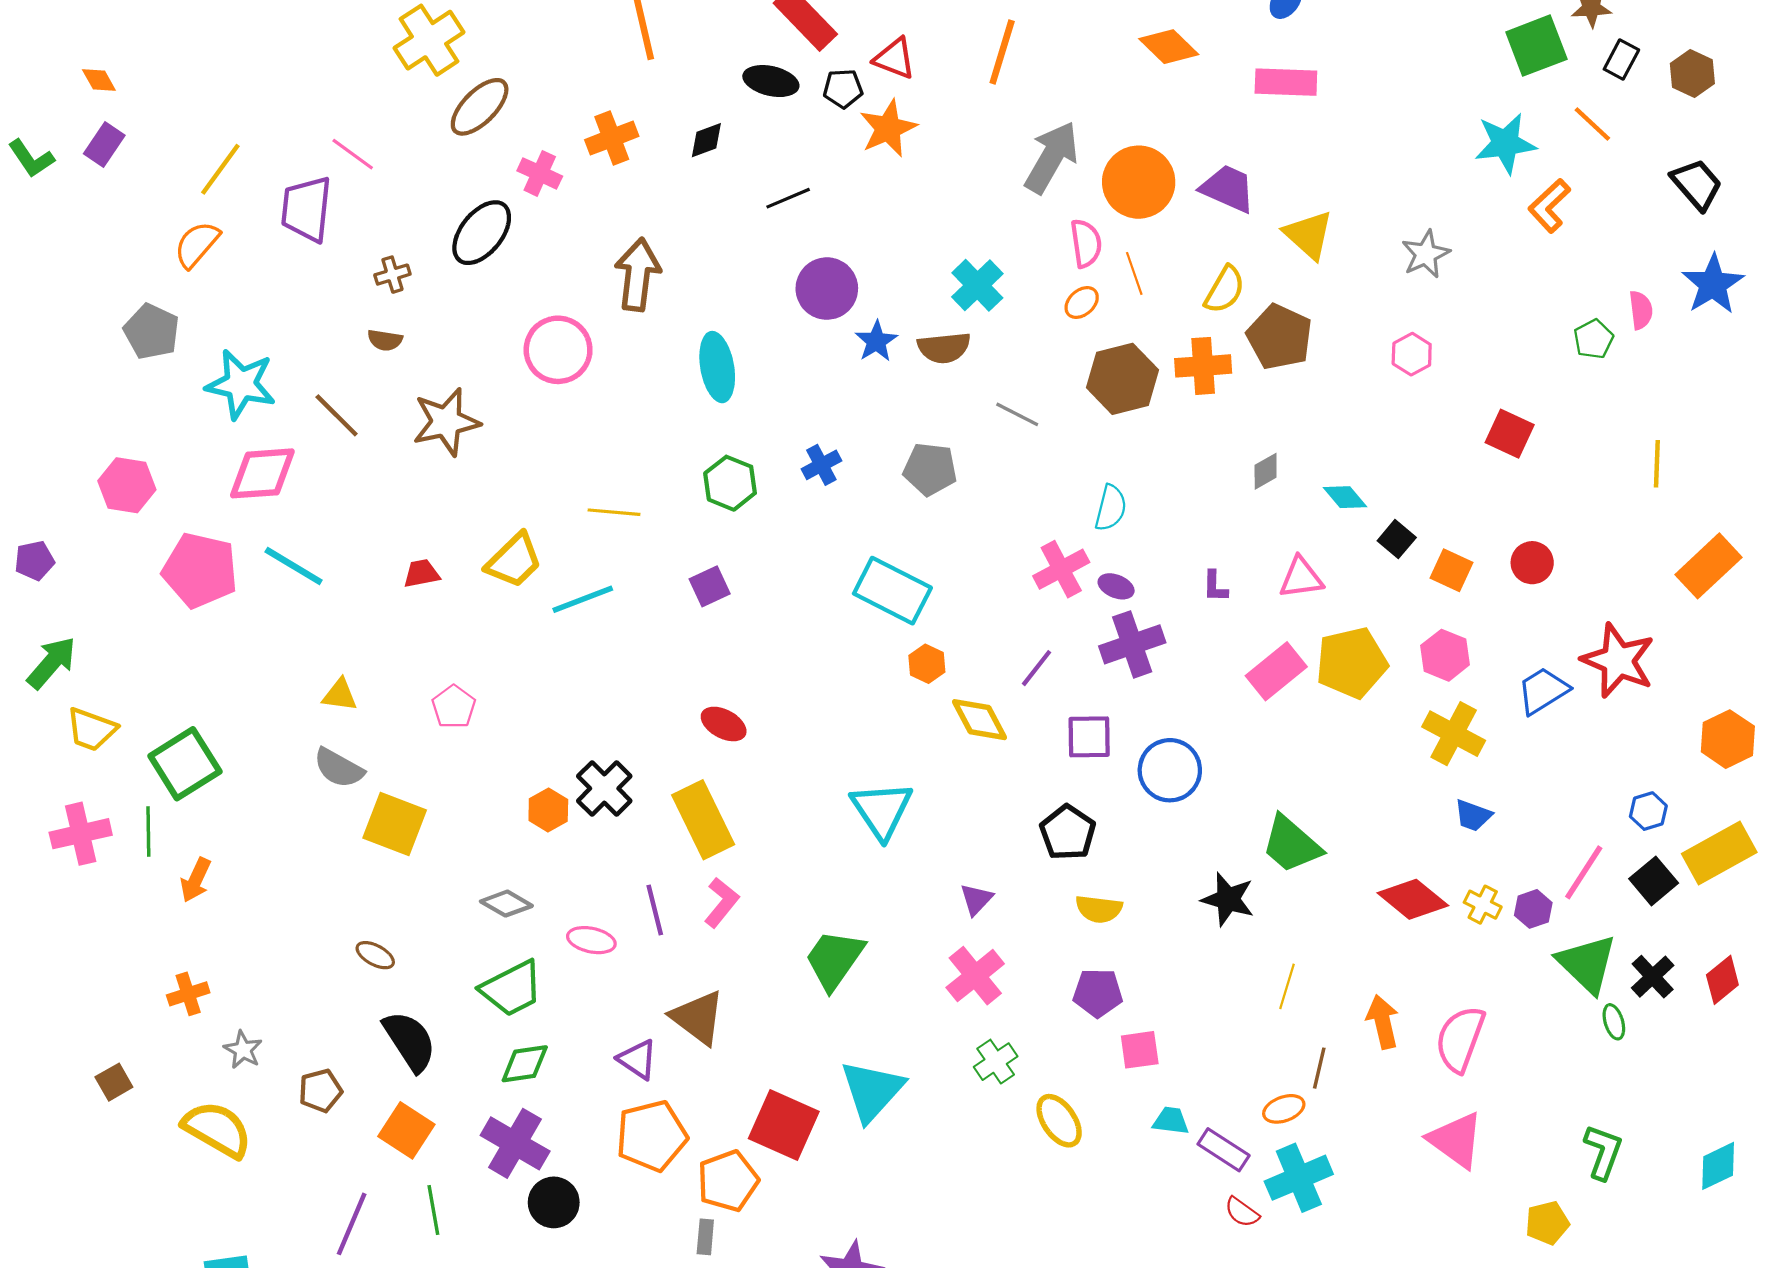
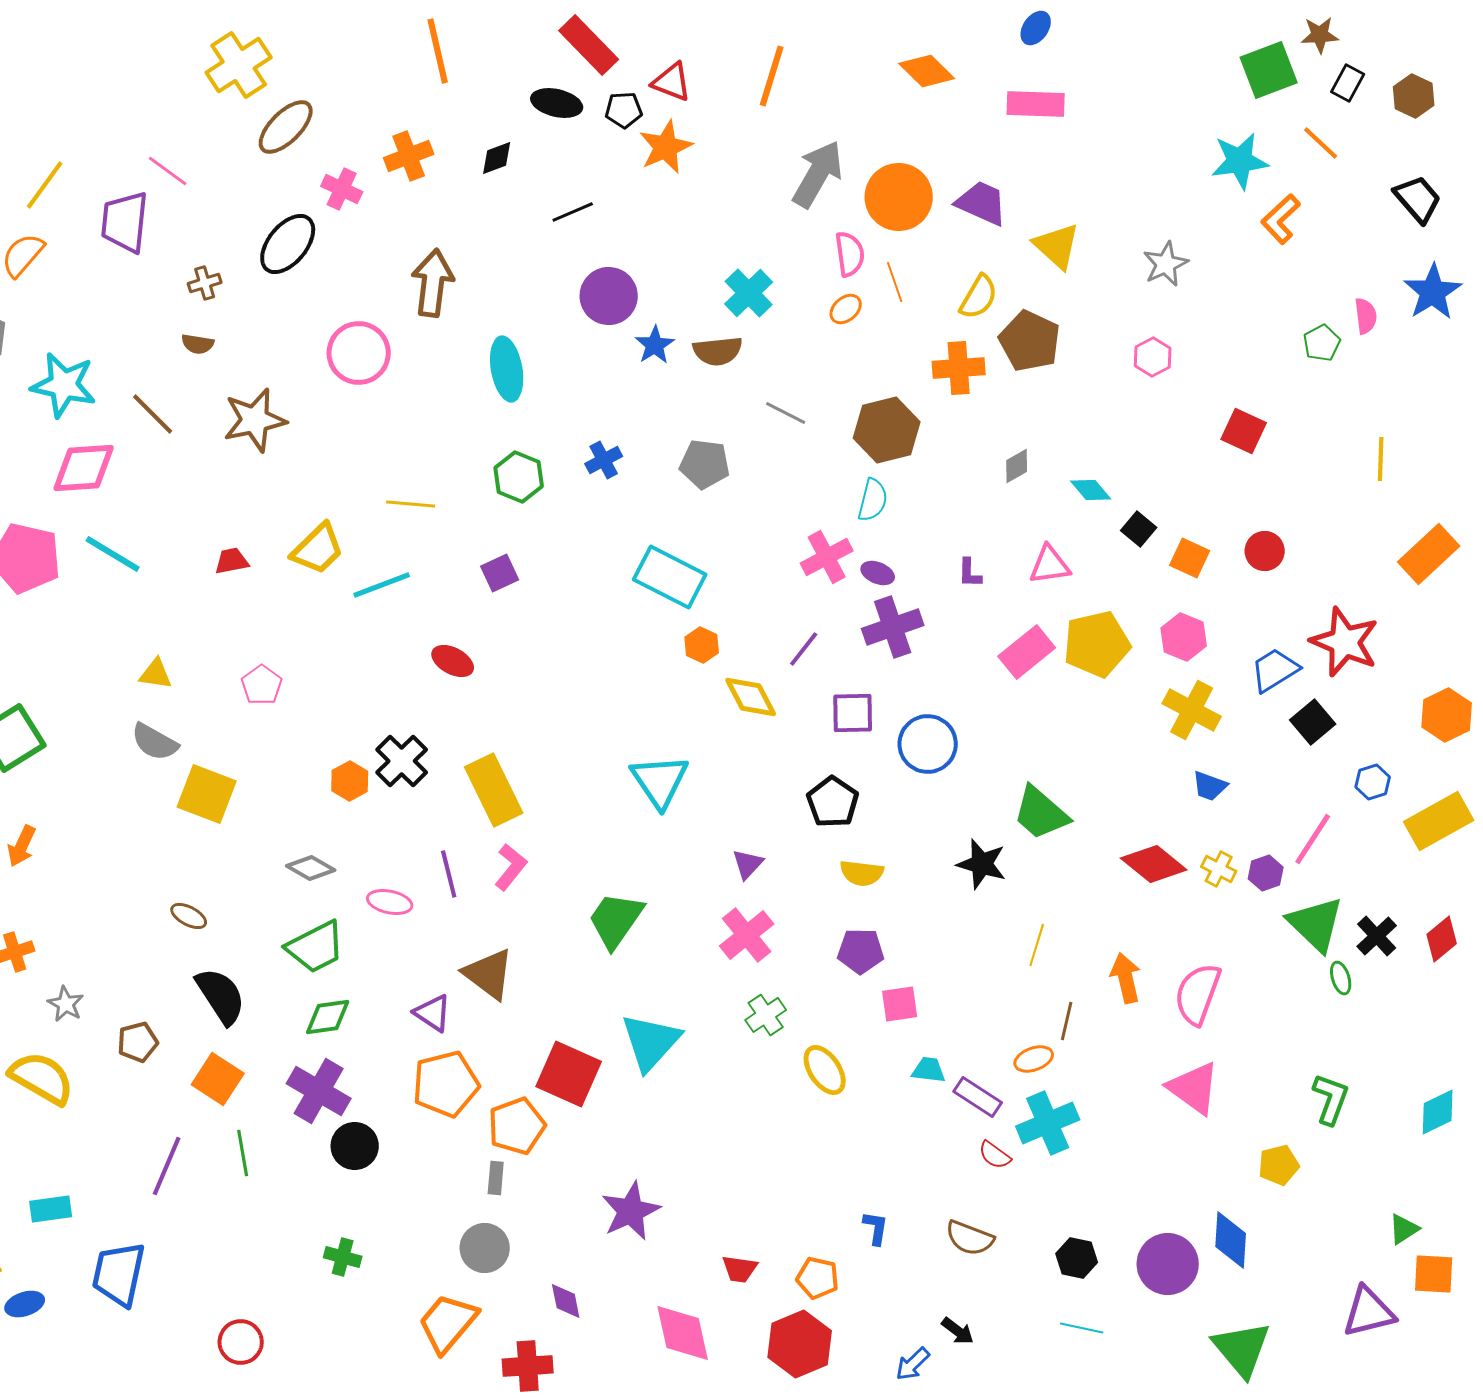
brown hexagon: (1123, 379) -> (887, 430), moved
red ellipse: (724, 724) -> (453, 661), moved
black square: (1654, 881) -> (1313, 722), moved

